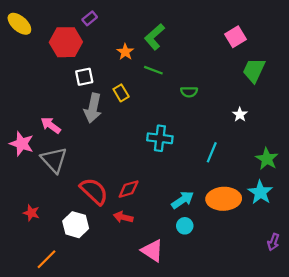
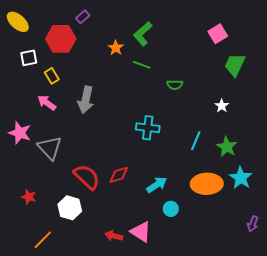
white square: (84, 77) -> (29, 58), moved
yellow rectangle: (121, 93) -> (52, 76), moved
pink arrow: (51, 125) -> (47, 103), moved
green star: (267, 159) -> (227, 147), moved
cyan arrow: (183, 200) -> (157, 185), moved
red arrow: (123, 217) -> (114, 236), moved

